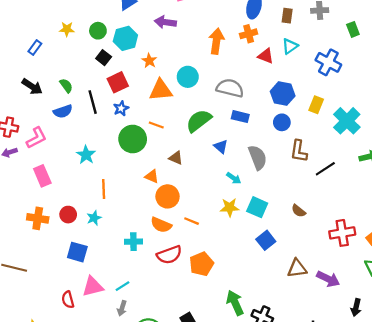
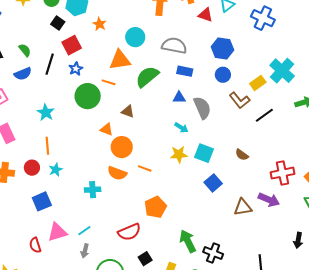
orange triangle: (161, 90) -> (120, 60), moved
black line: (93, 102) -> (50, 64), turned 35
yellow rectangle: (316, 105) -> (258, 83), moved, turned 35
blue triangle: (221, 147) -> (179, 98), moved, turned -40
brown L-shape: (299, 151) -> (240, 100), turned -45
orange line: (104, 189) -> (47, 146), moved
blue square: (77, 252) -> (42, 201), turned -36
red semicircle: (169, 255) -> (129, 232), moved
purple arrow: (328, 279) -> (269, 200), moved

